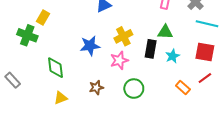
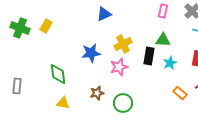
green cross: (27, 35) -> (20, 28), moved
gray rectangle: (13, 80) -> (17, 86), turned 49
green circle: (134, 89) -> (123, 103), moved
yellow triangle: (61, 98) -> (63, 103), turned 32

